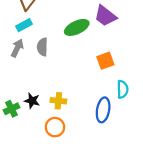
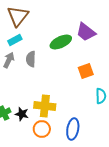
black star: (32, 101) -> (22, 114), moved
yellow cross: (58, 101) -> (45, 106), size x1.5
blue ellipse: (103, 110) -> (73, 129), moved

